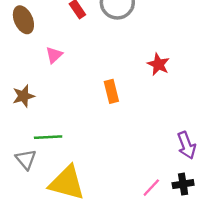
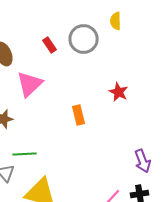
pink triangle: (54, 55) -> (30, 84), size x1.8

